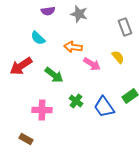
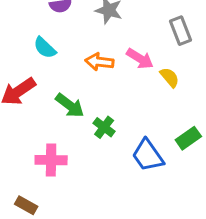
pink arrow: (92, 64) -> (140, 59), moved
green cross: (76, 101) -> (104, 127), moved

